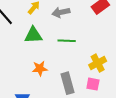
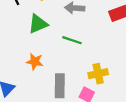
green triangle: (33, 35) -> (38, 24), turned -36

